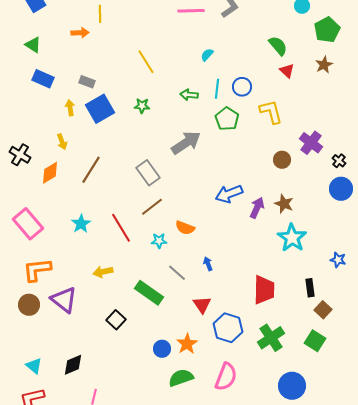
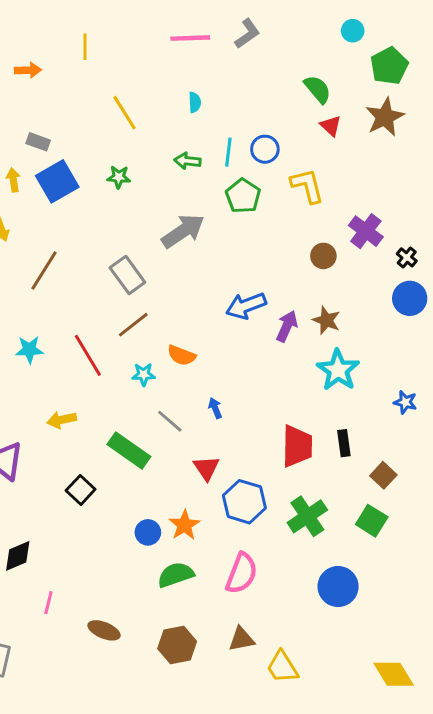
yellow line: (100, 14) -> (85, 47), moved
cyan semicircle: (207, 55) -> (195, 102), moved, turned 136
brown star: (324, 65) -> (385, 117), size x1.5
cyan star: (81, 224) -> (29, 350), turned 30
black rectangle: (310, 288) -> (344, 443), moved

